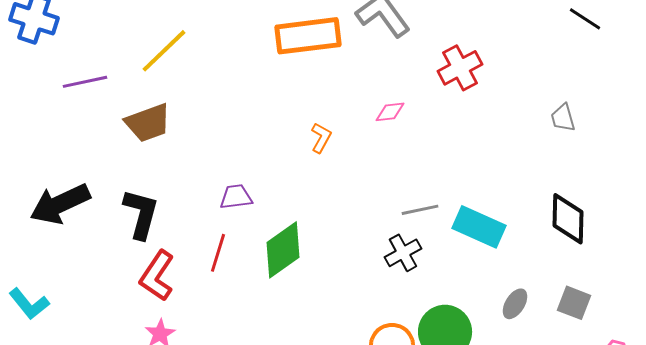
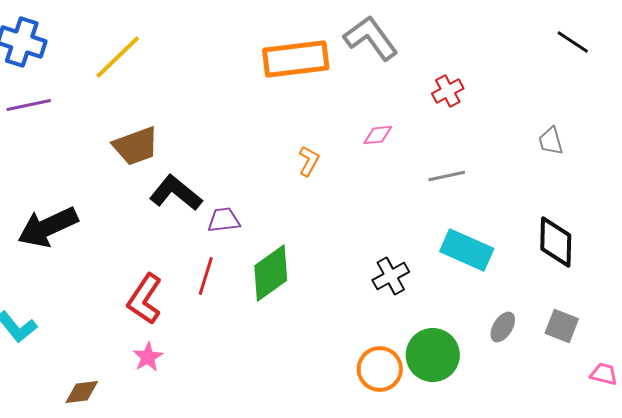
yellow line: (164, 51) -> (118, 57), moved
red cross: (460, 68) -> (448, 91), size x0.7
purple line: (85, 82) -> (29, 105), moved
gray line: (420, 210) -> (447, 176), moved
black L-shape: (141, 214) -> (176, 193), moved, turned -66

